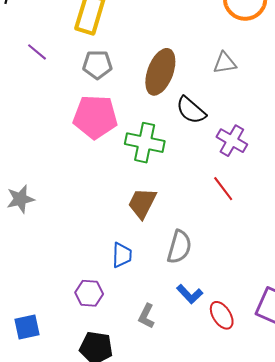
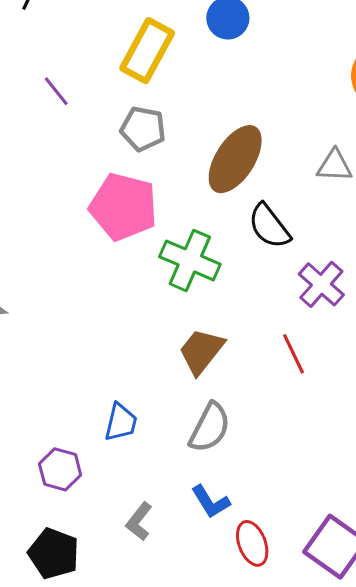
brown trapezoid: (142, 203) -> (201, 351), moved

